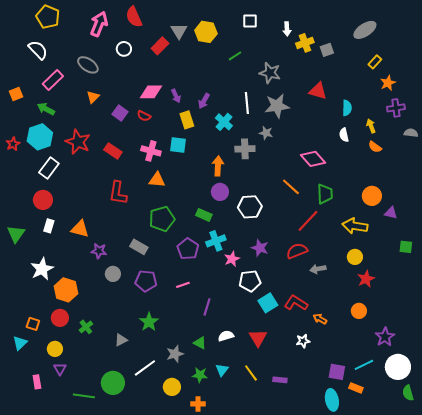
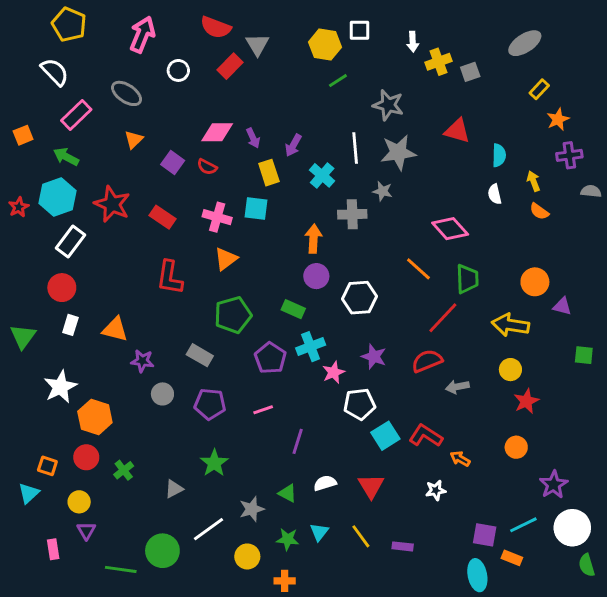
red semicircle: (134, 17) -> (216, 27), moved, turned -45
yellow hexagon: (206, 32) -> (325, 45), moved
orange triangle: (157, 180) -> (226, 259), turned -42

